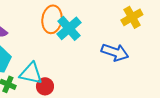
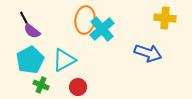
yellow cross: (132, 17) -> (165, 18), turned 35
cyan triangle: (31, 73) -> (64, 60), moved, turned -40

